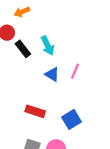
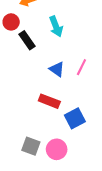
cyan arrow: (48, 46) -> (56, 26), moved
red rectangle: (35, 111) -> (49, 101), moved

